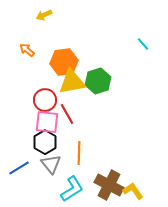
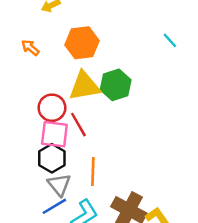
orange hexagon: (64, 62) -> (82, 43), moved
blue line: (19, 168) -> (54, 206), moved

